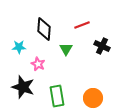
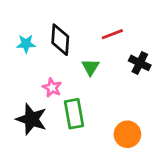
cyan star: (19, 47) -> (26, 44), moved
green rectangle: (57, 96) -> (74, 114), moved

